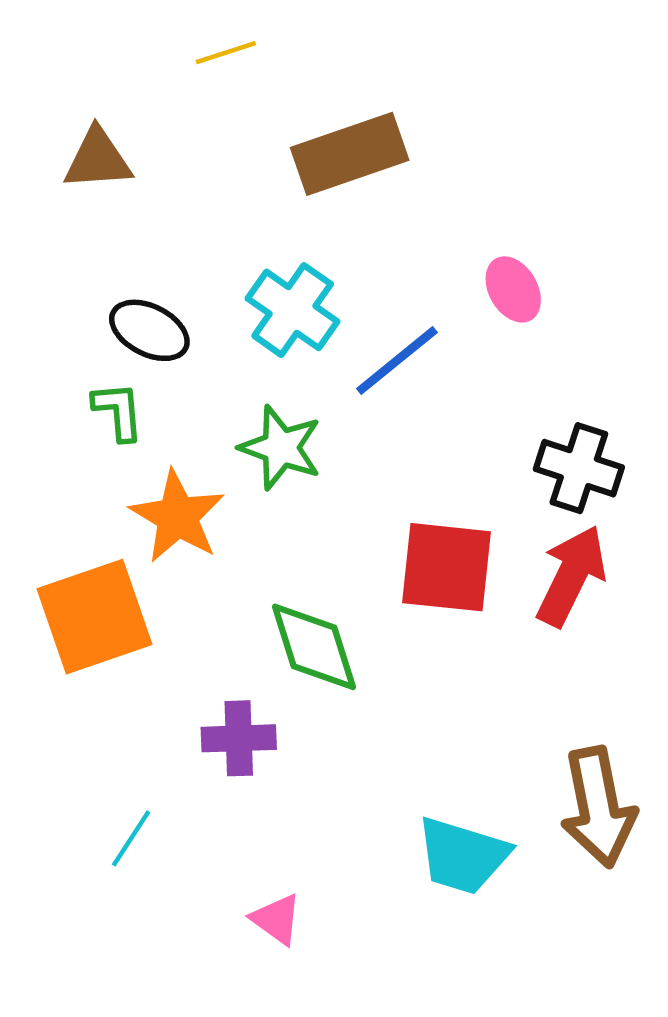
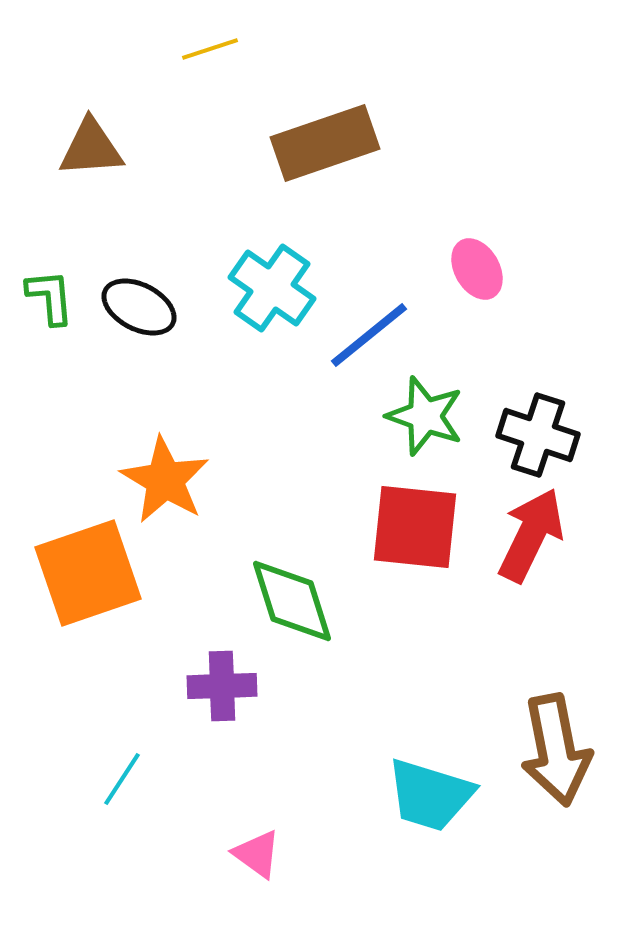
green L-shape: (118, 411) -> (50, 297), moved
green star: (281, 448) -> (425, 416), moved

